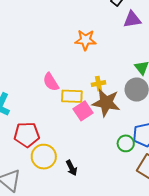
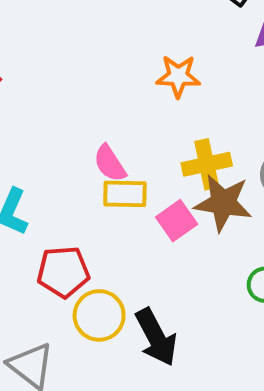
yellow cross: (98, 84) -> (207, 164), size x1.6
yellow rectangle: (72, 96) -> (125, 194), moved
black arrow: (72, 168) -> (156, 337), size x1.8

